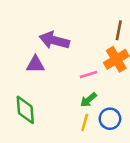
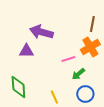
green arrow: (88, 100) -> (78, 74), moved
yellow line: (85, 122) -> (54, 97), moved, turned -40

